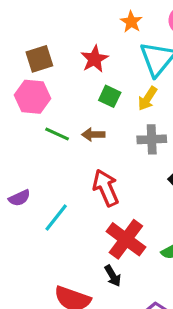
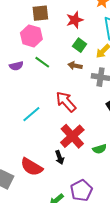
brown arrow: (93, 135) -> (75, 66), moved
red arrow: (106, 188) -> (66, 102), turned -30
purple semicircle: (19, 198) -> (16, 66), moved

